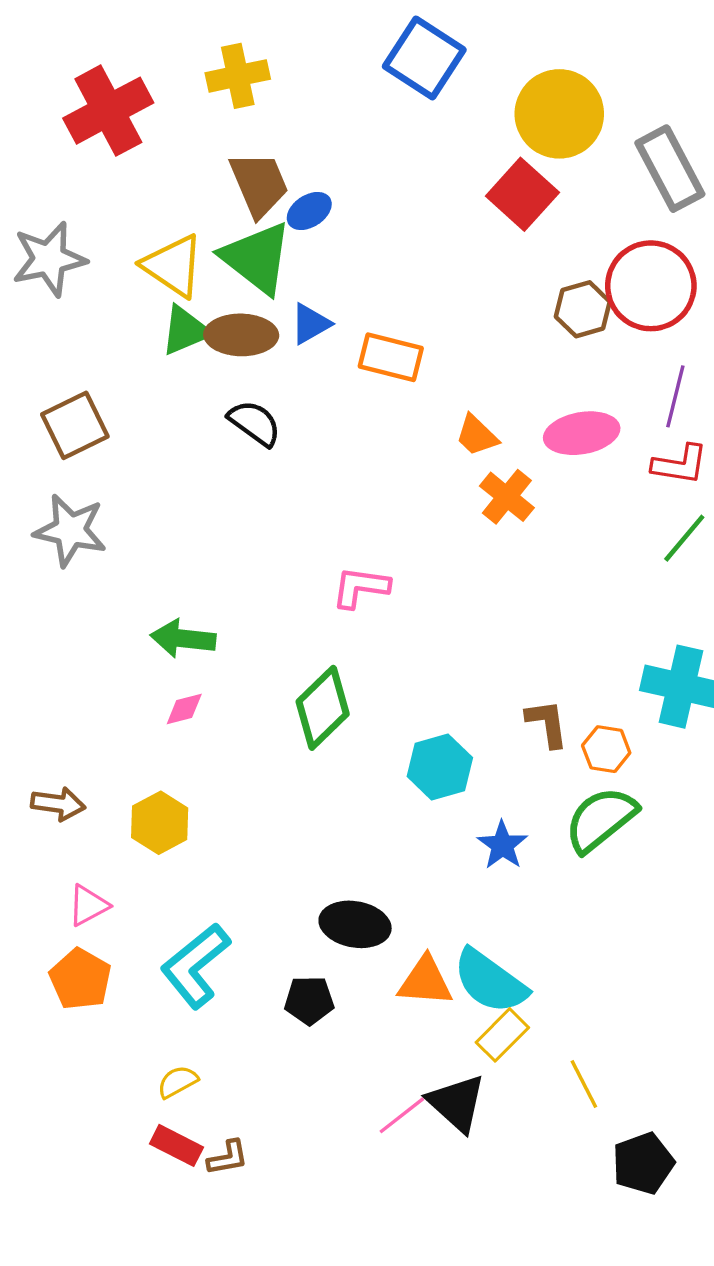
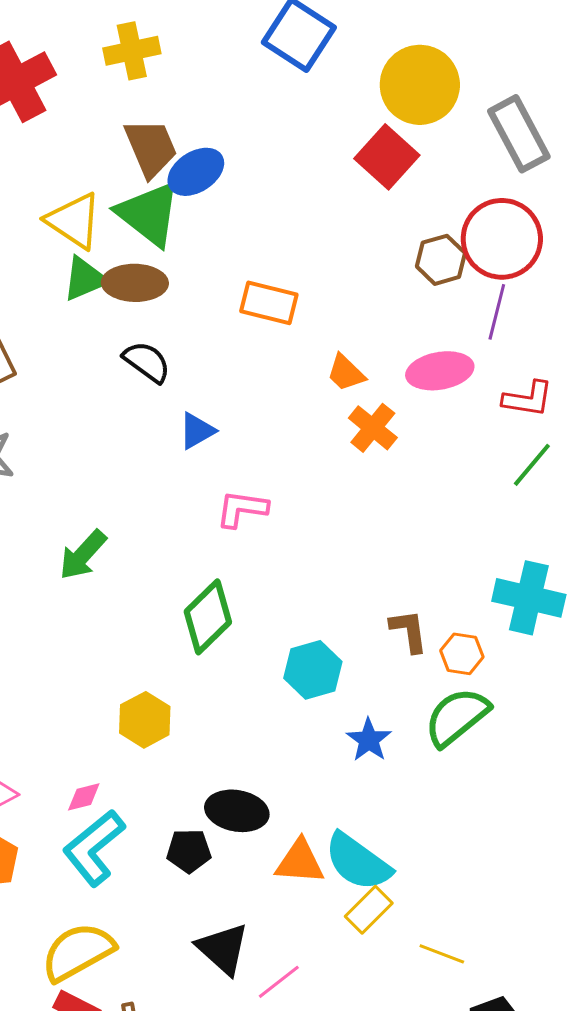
blue ellipse: (309, 211) -> (196, 172), size x1.4
blue triangle: (310, 324) -> (197, 431), moved
purple line: (675, 396) -> (497, 312), moved
green arrow: (183, 639) -> (83, 555), turned -54
pink diamond: (184, 709) -> (84, 797), moved
yellow hexagon: (160, 823) -> (145, 720), moved
black pentagon: (309, 1000) -> (189, 851), moved
yellow semicircle: (178, 1082) -> (78, 952), size x2.0
yellow line: (584, 1084) -> (442, 954), turned -42
black triangle: (457, 1103) -> (223, 949), moved

